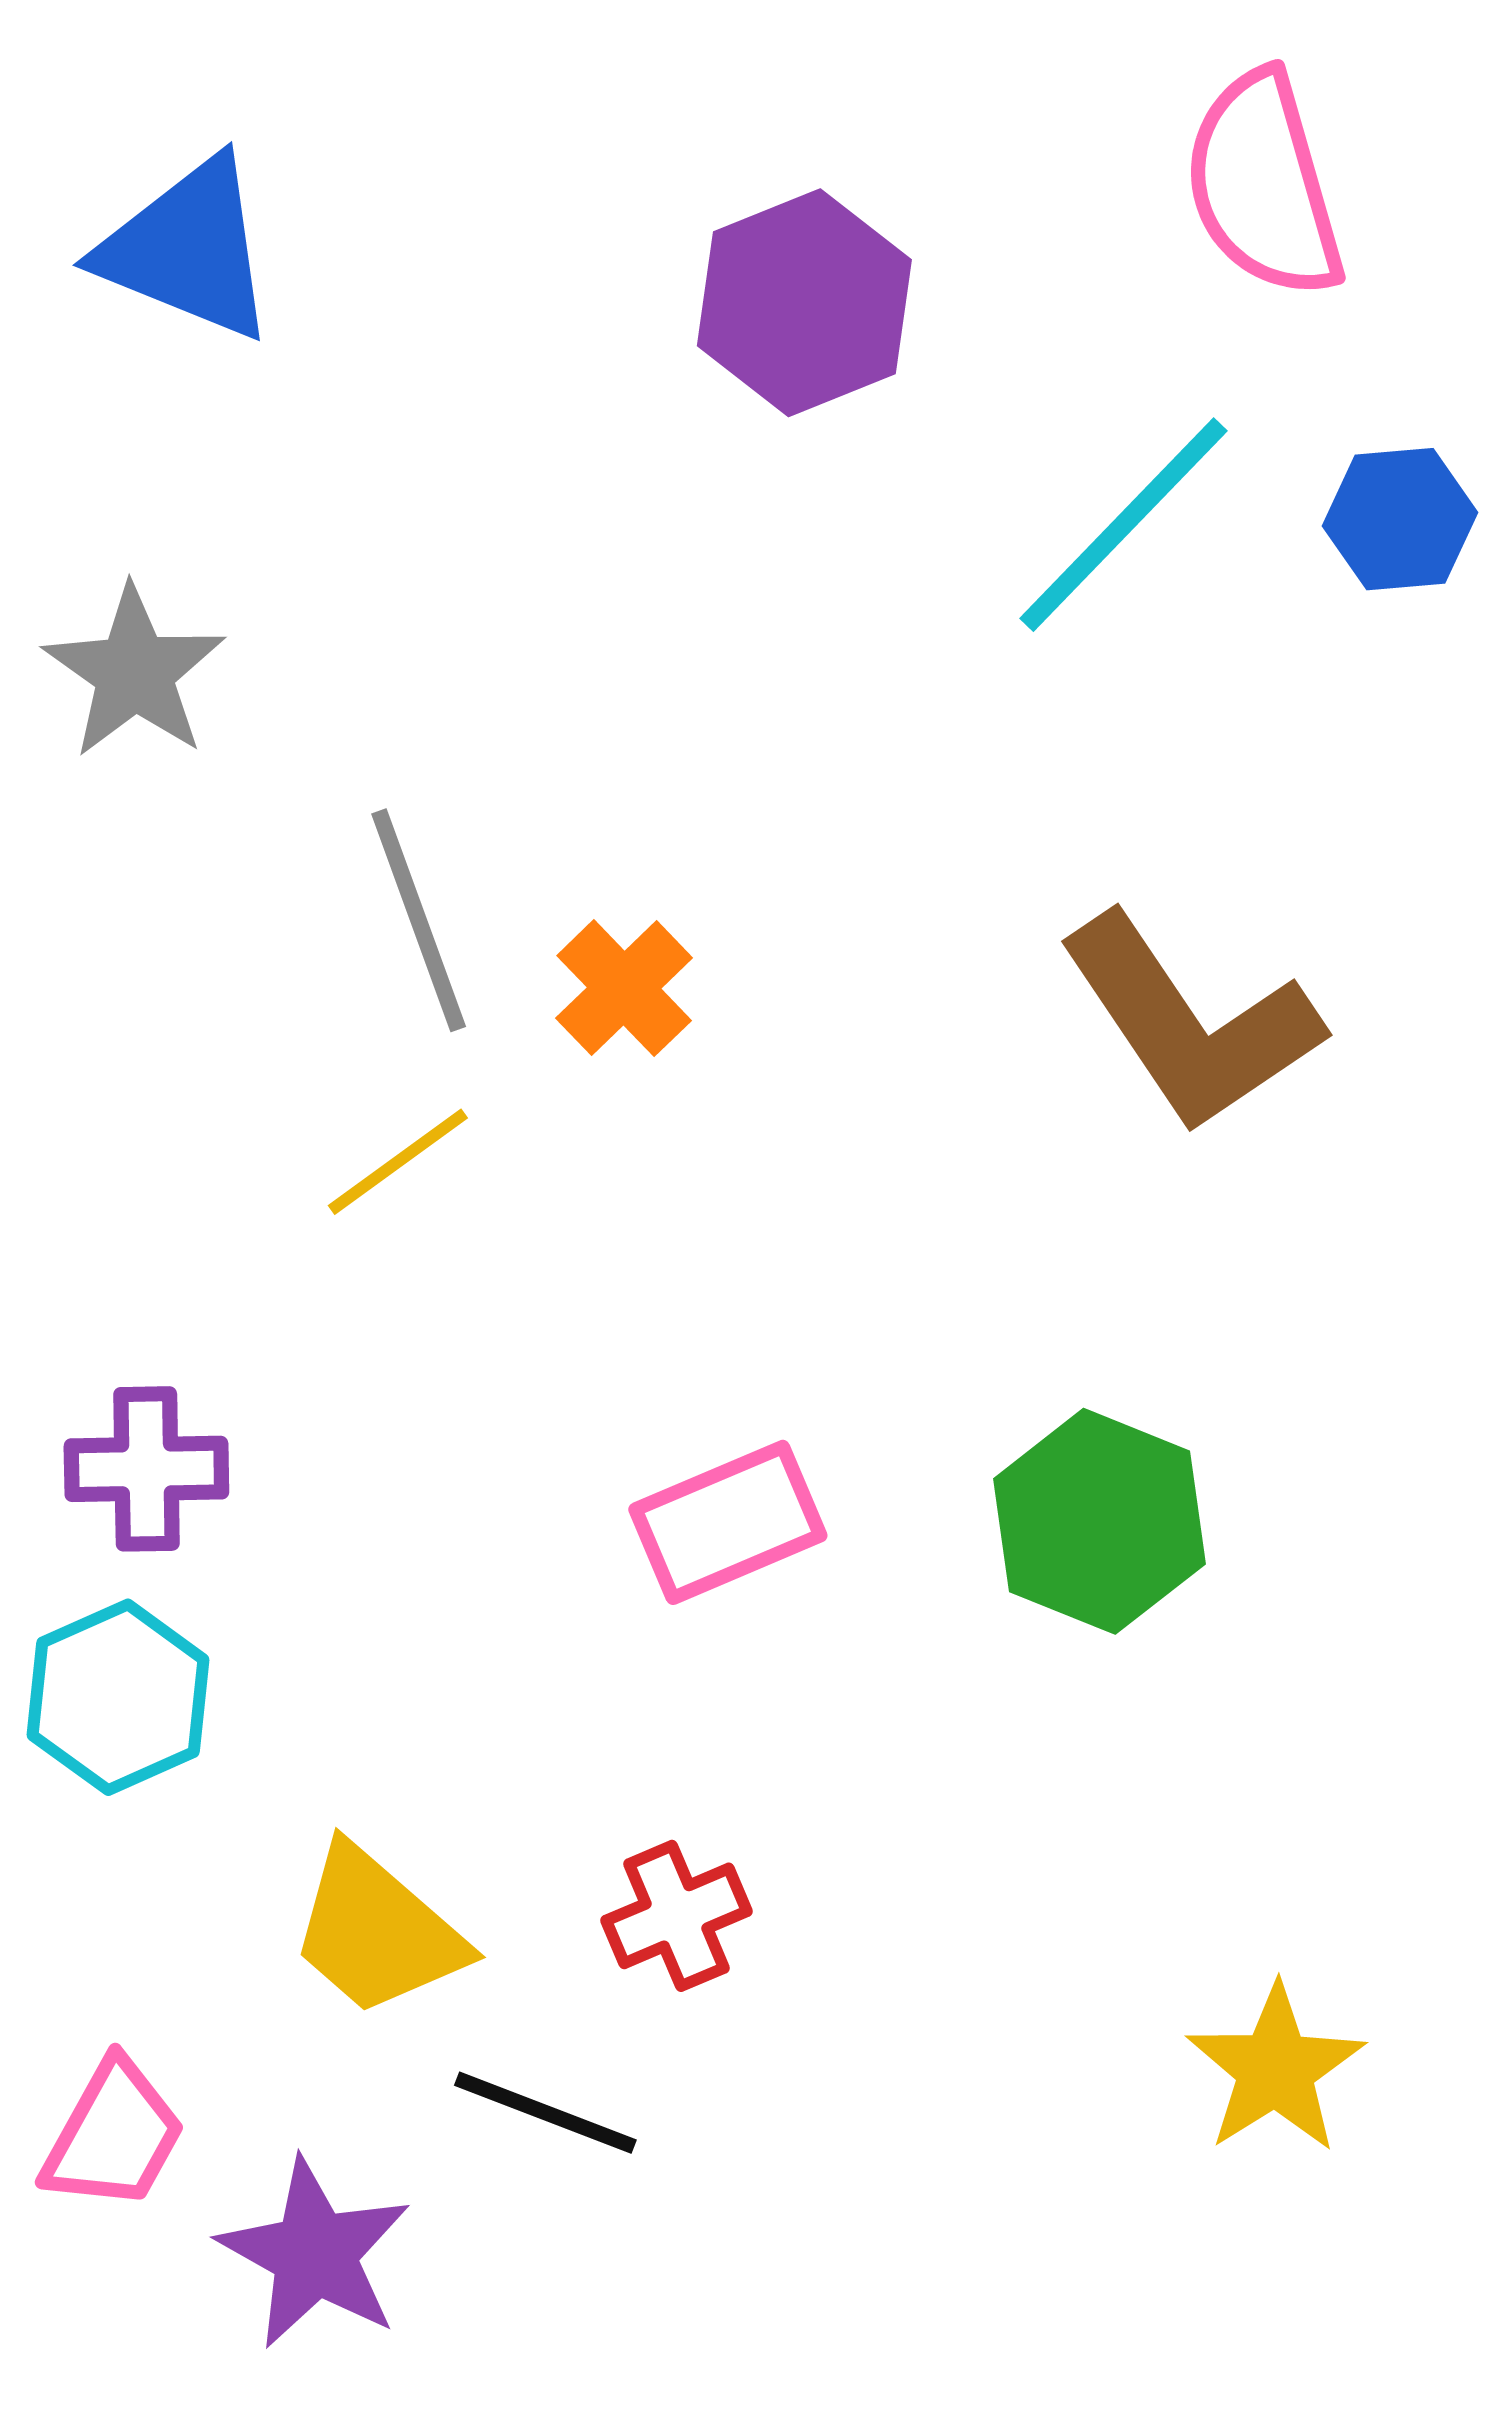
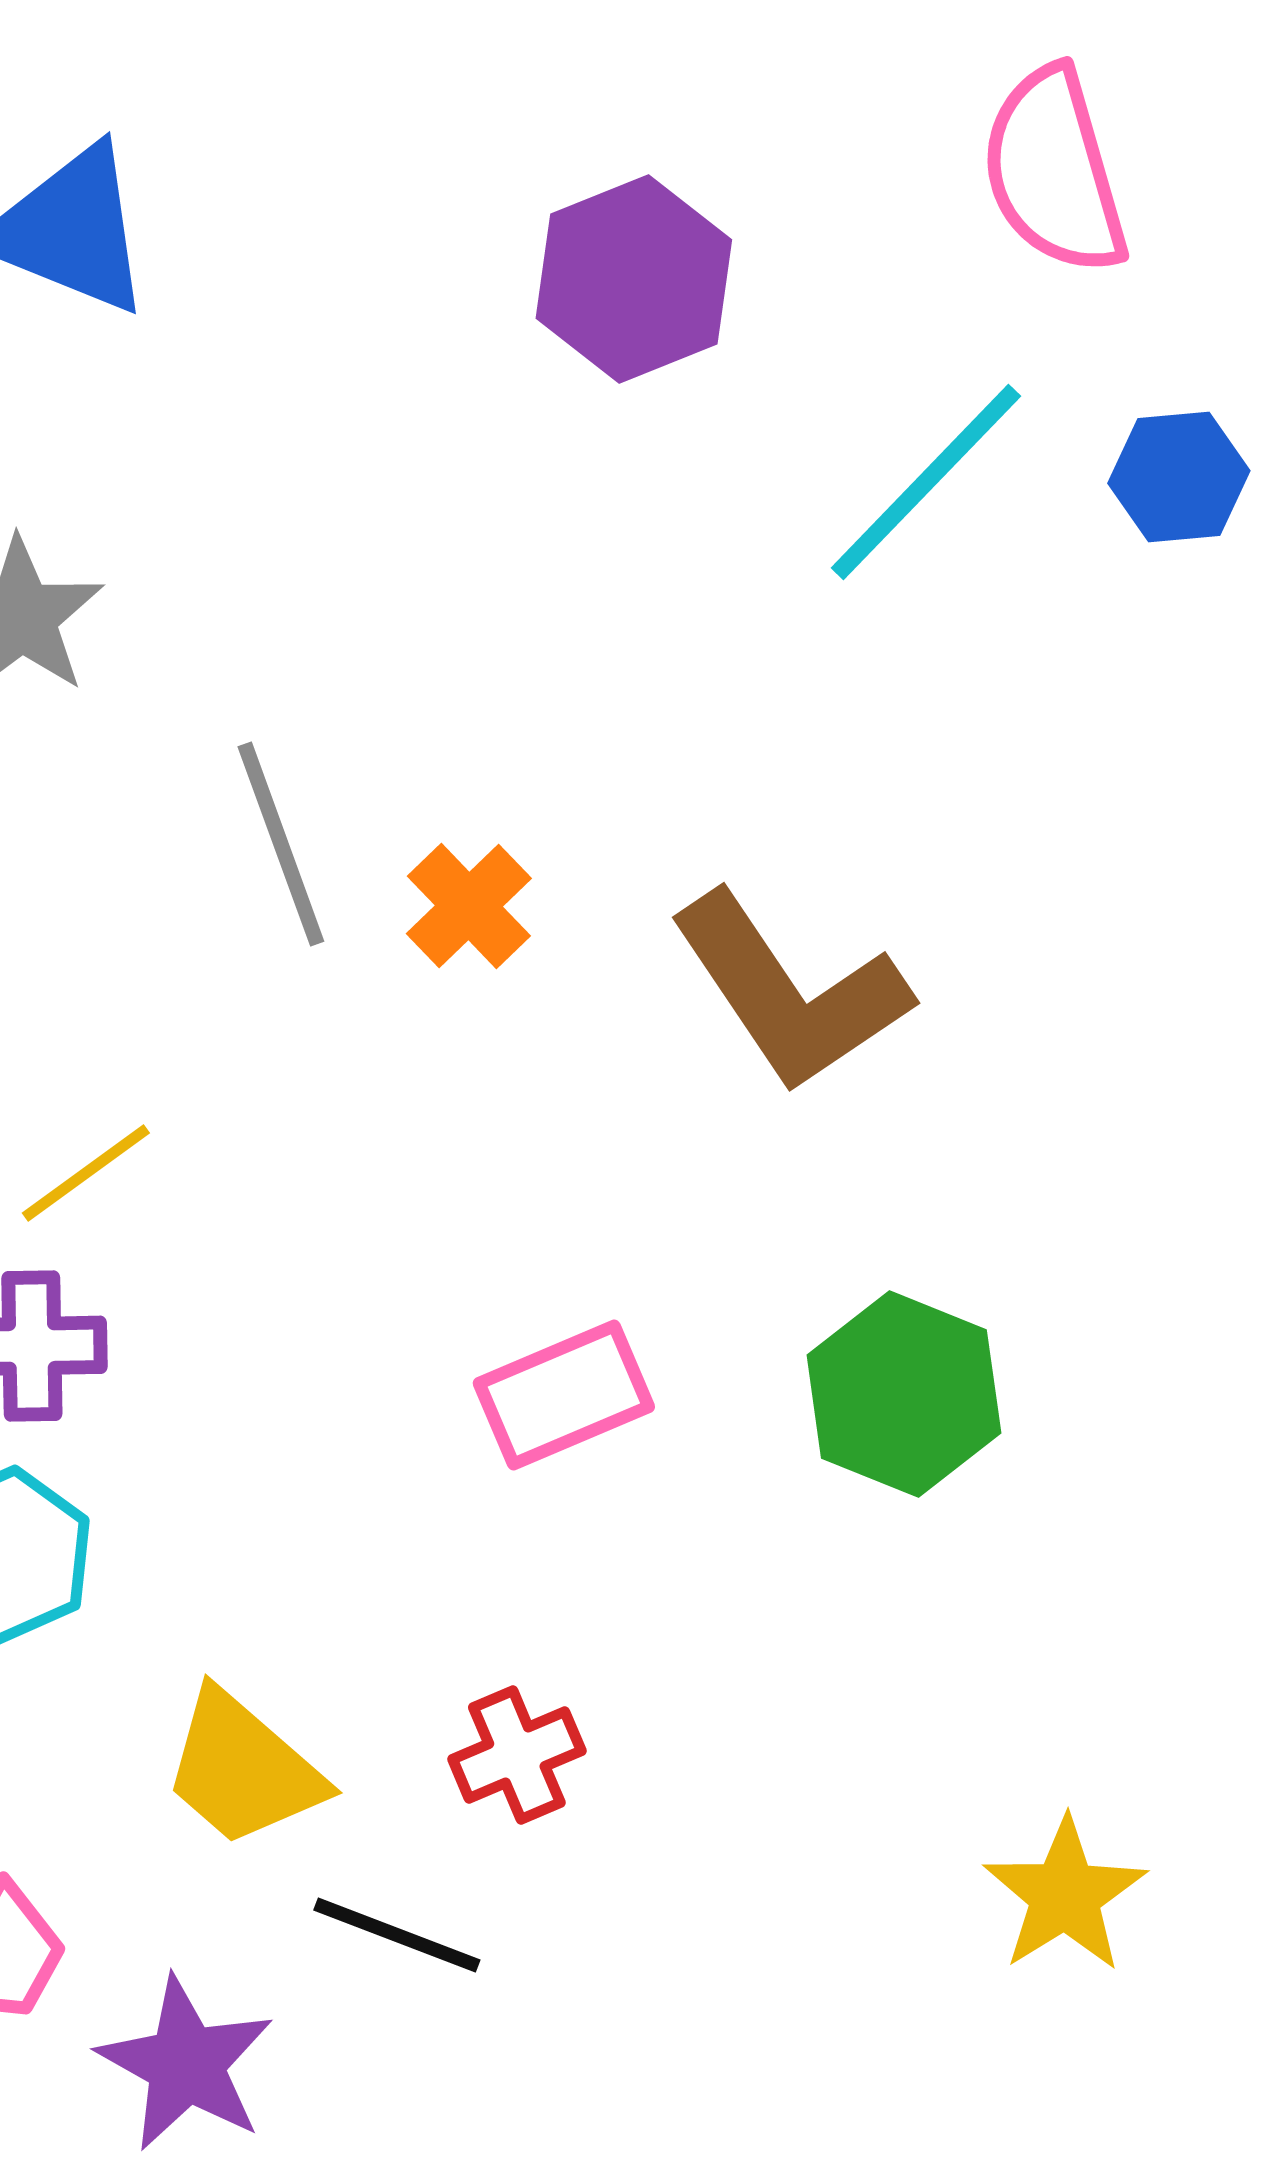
brown L-shape: (1190, 1023) -> (790, 992), moved
yellow line: (398, 1162) -> (86, 1173), moved

